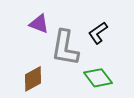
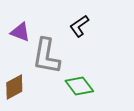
black L-shape: (98, 33) -> (79, 26), moved

